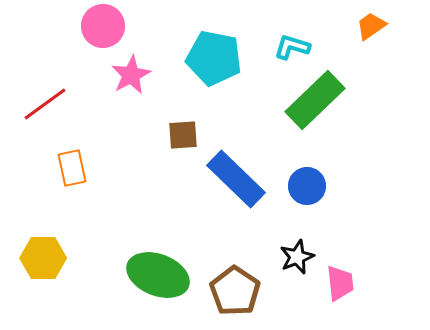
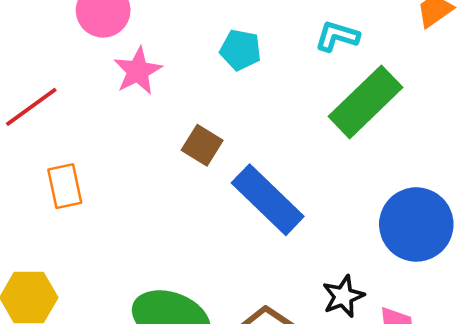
cyan pentagon: (214, 58) -> (241, 50), size x0.6
brown square: (183, 135) -> (202, 145), turned 36
blue circle: (307, 186) -> (416, 224), moved, size x1.6

